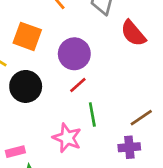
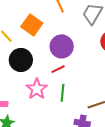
pink star: (67, 138) -> (37, 89), moved

